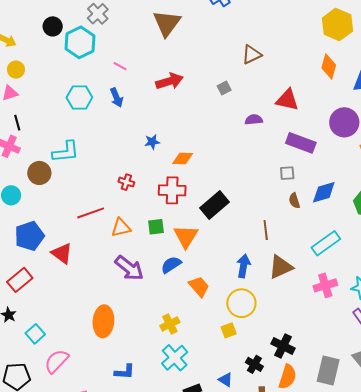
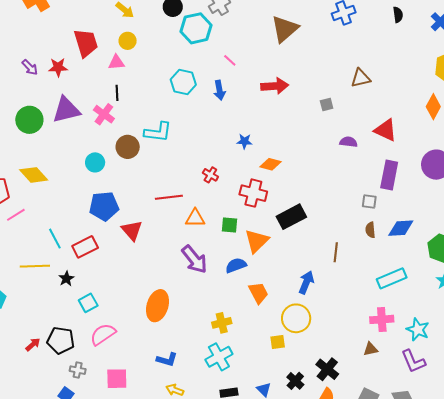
purple rectangle: (301, 143) -> (389, 175), turned 68
brown triangle: (281, 267) -> (370, 349), moved, size x0.6

